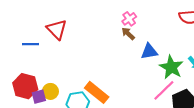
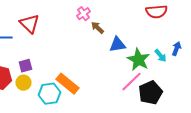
pink cross: (129, 19) -> (83, 14), moved
purple square: (39, 97) -> (25, 66), moved

